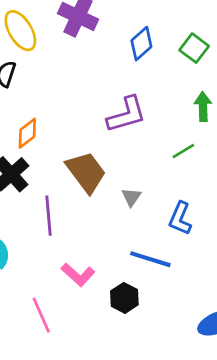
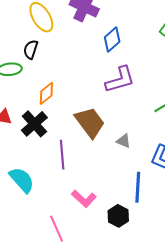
blue diamond: (141, 44) -> (112, 39), moved
gray triangle: (131, 197) -> (124, 141), turned -42
blue line: (150, 259) -> (138, 187), turned 76

